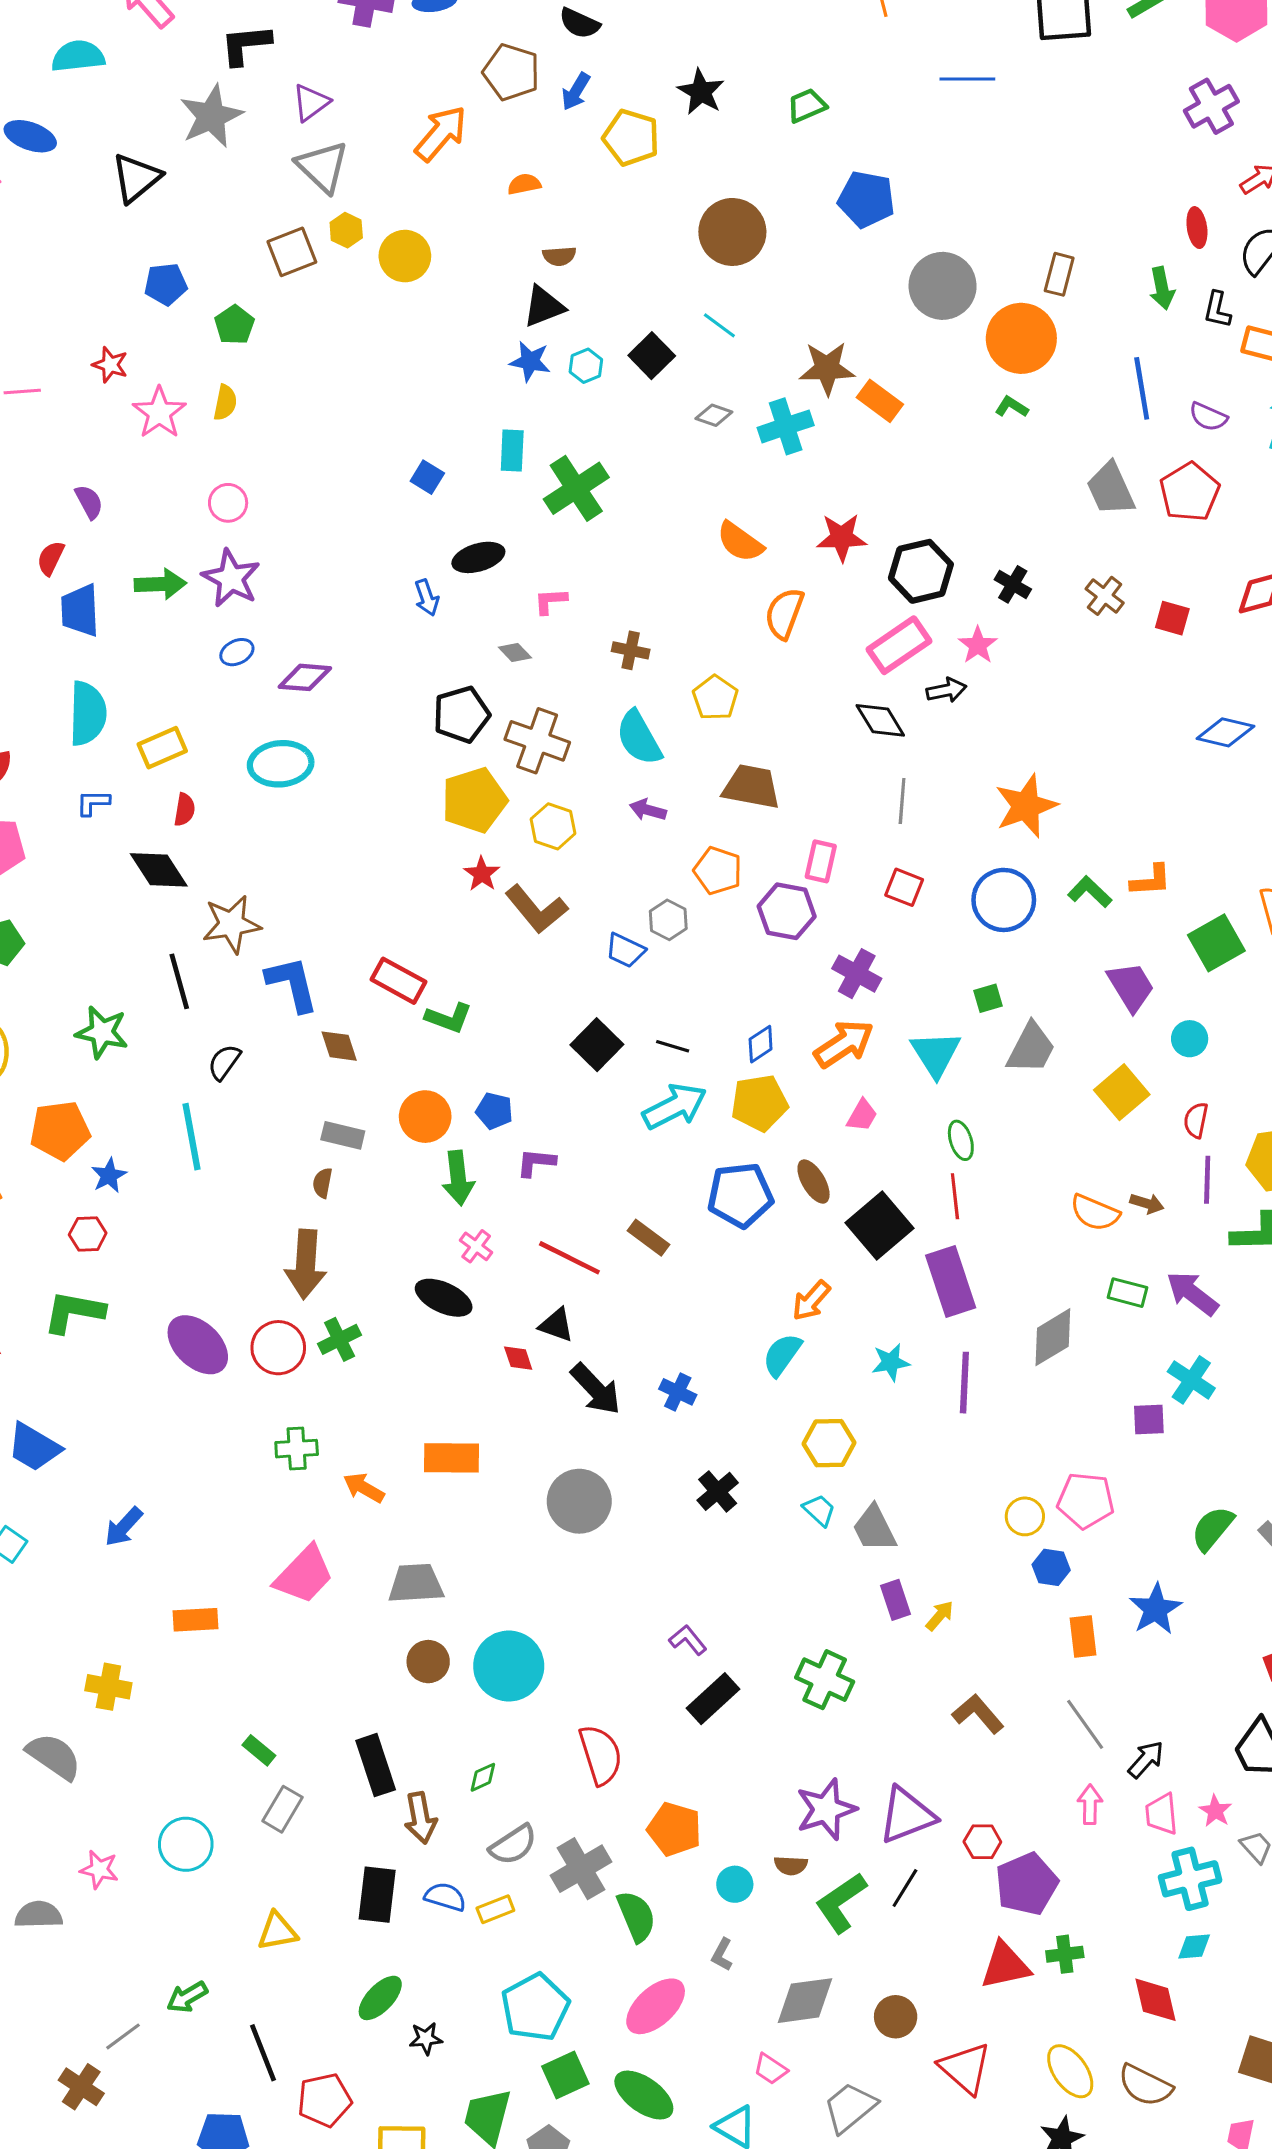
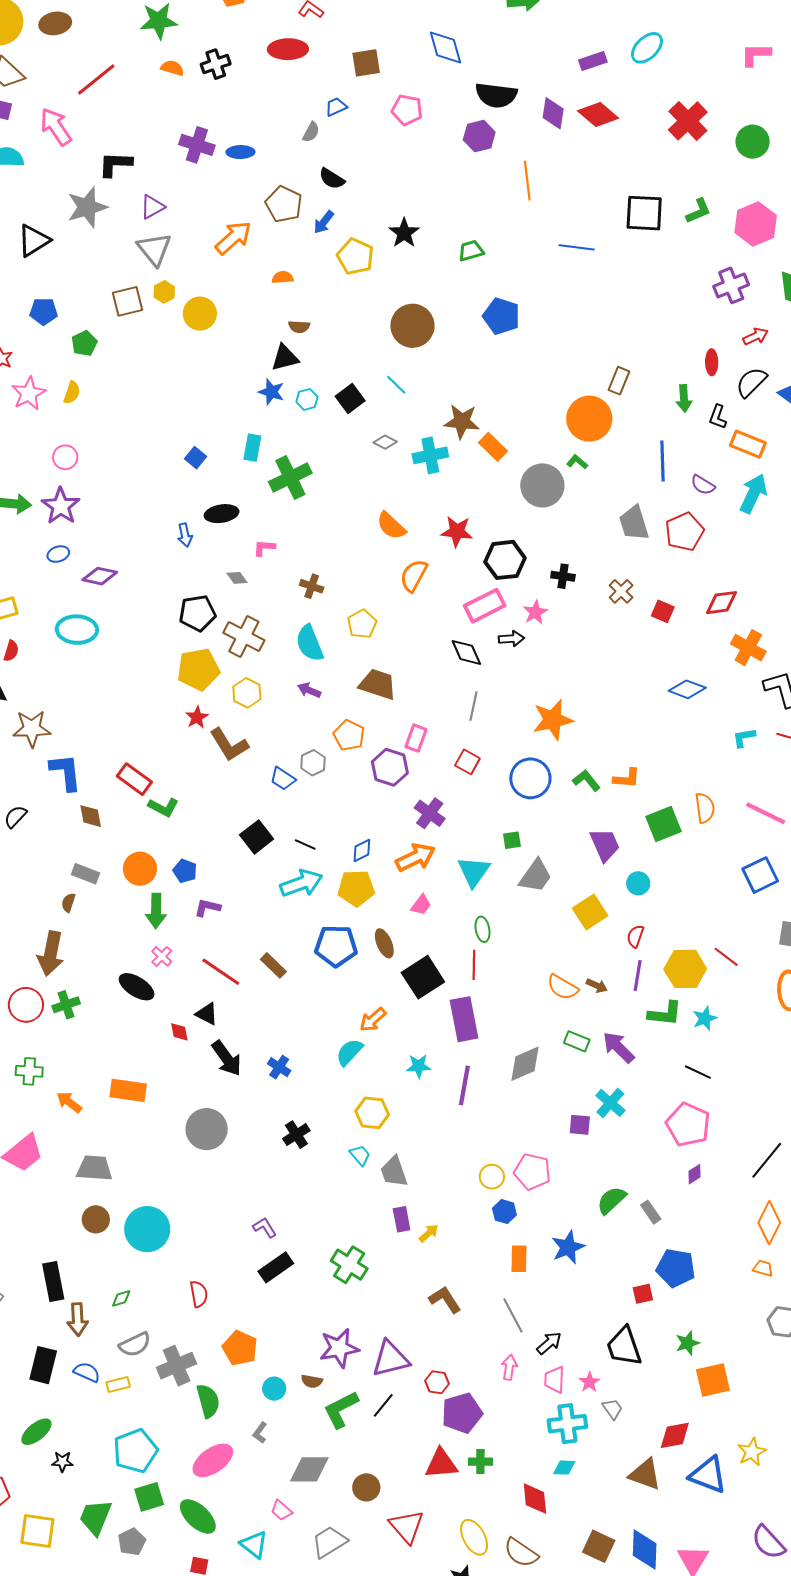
gray circle: (943, 286) -> (542, 485), moved
black cross: (1013, 584) -> (563, 576), turned -30
red semicircle: (600, 1755) -> (199, 1294), size x0.7

